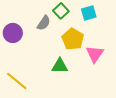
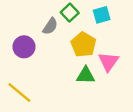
purple circle: (13, 33) -> (24, 47), moved
green triangle: (60, 66) -> (86, 75), moved

